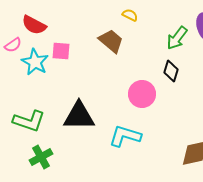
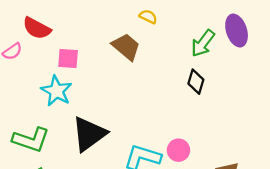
cyan star: (35, 62) -> (56, 91), moved
pink circle: (142, 94) -> (178, 150), moved, size x0.7
black triangle: (79, 116) -> (89, 134), turned -36

